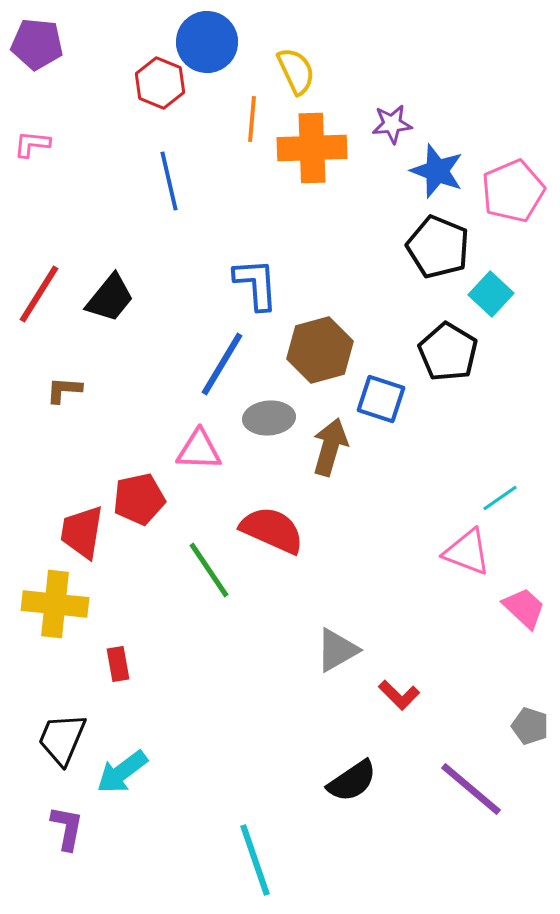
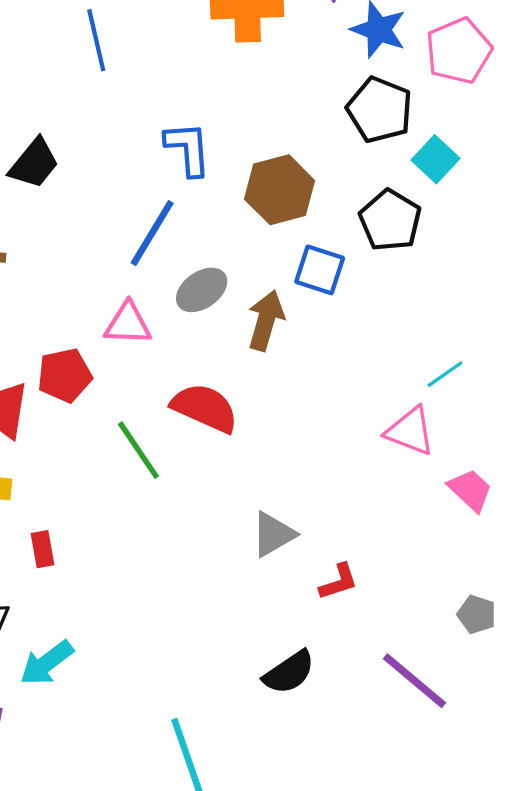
brown hexagon: (320, 350) -> (280, 190), moved
gray ellipse: (269, 418) -> (202, 290), turned -30
red L-shape: (399, 695) -> (339, 582), turned -63

